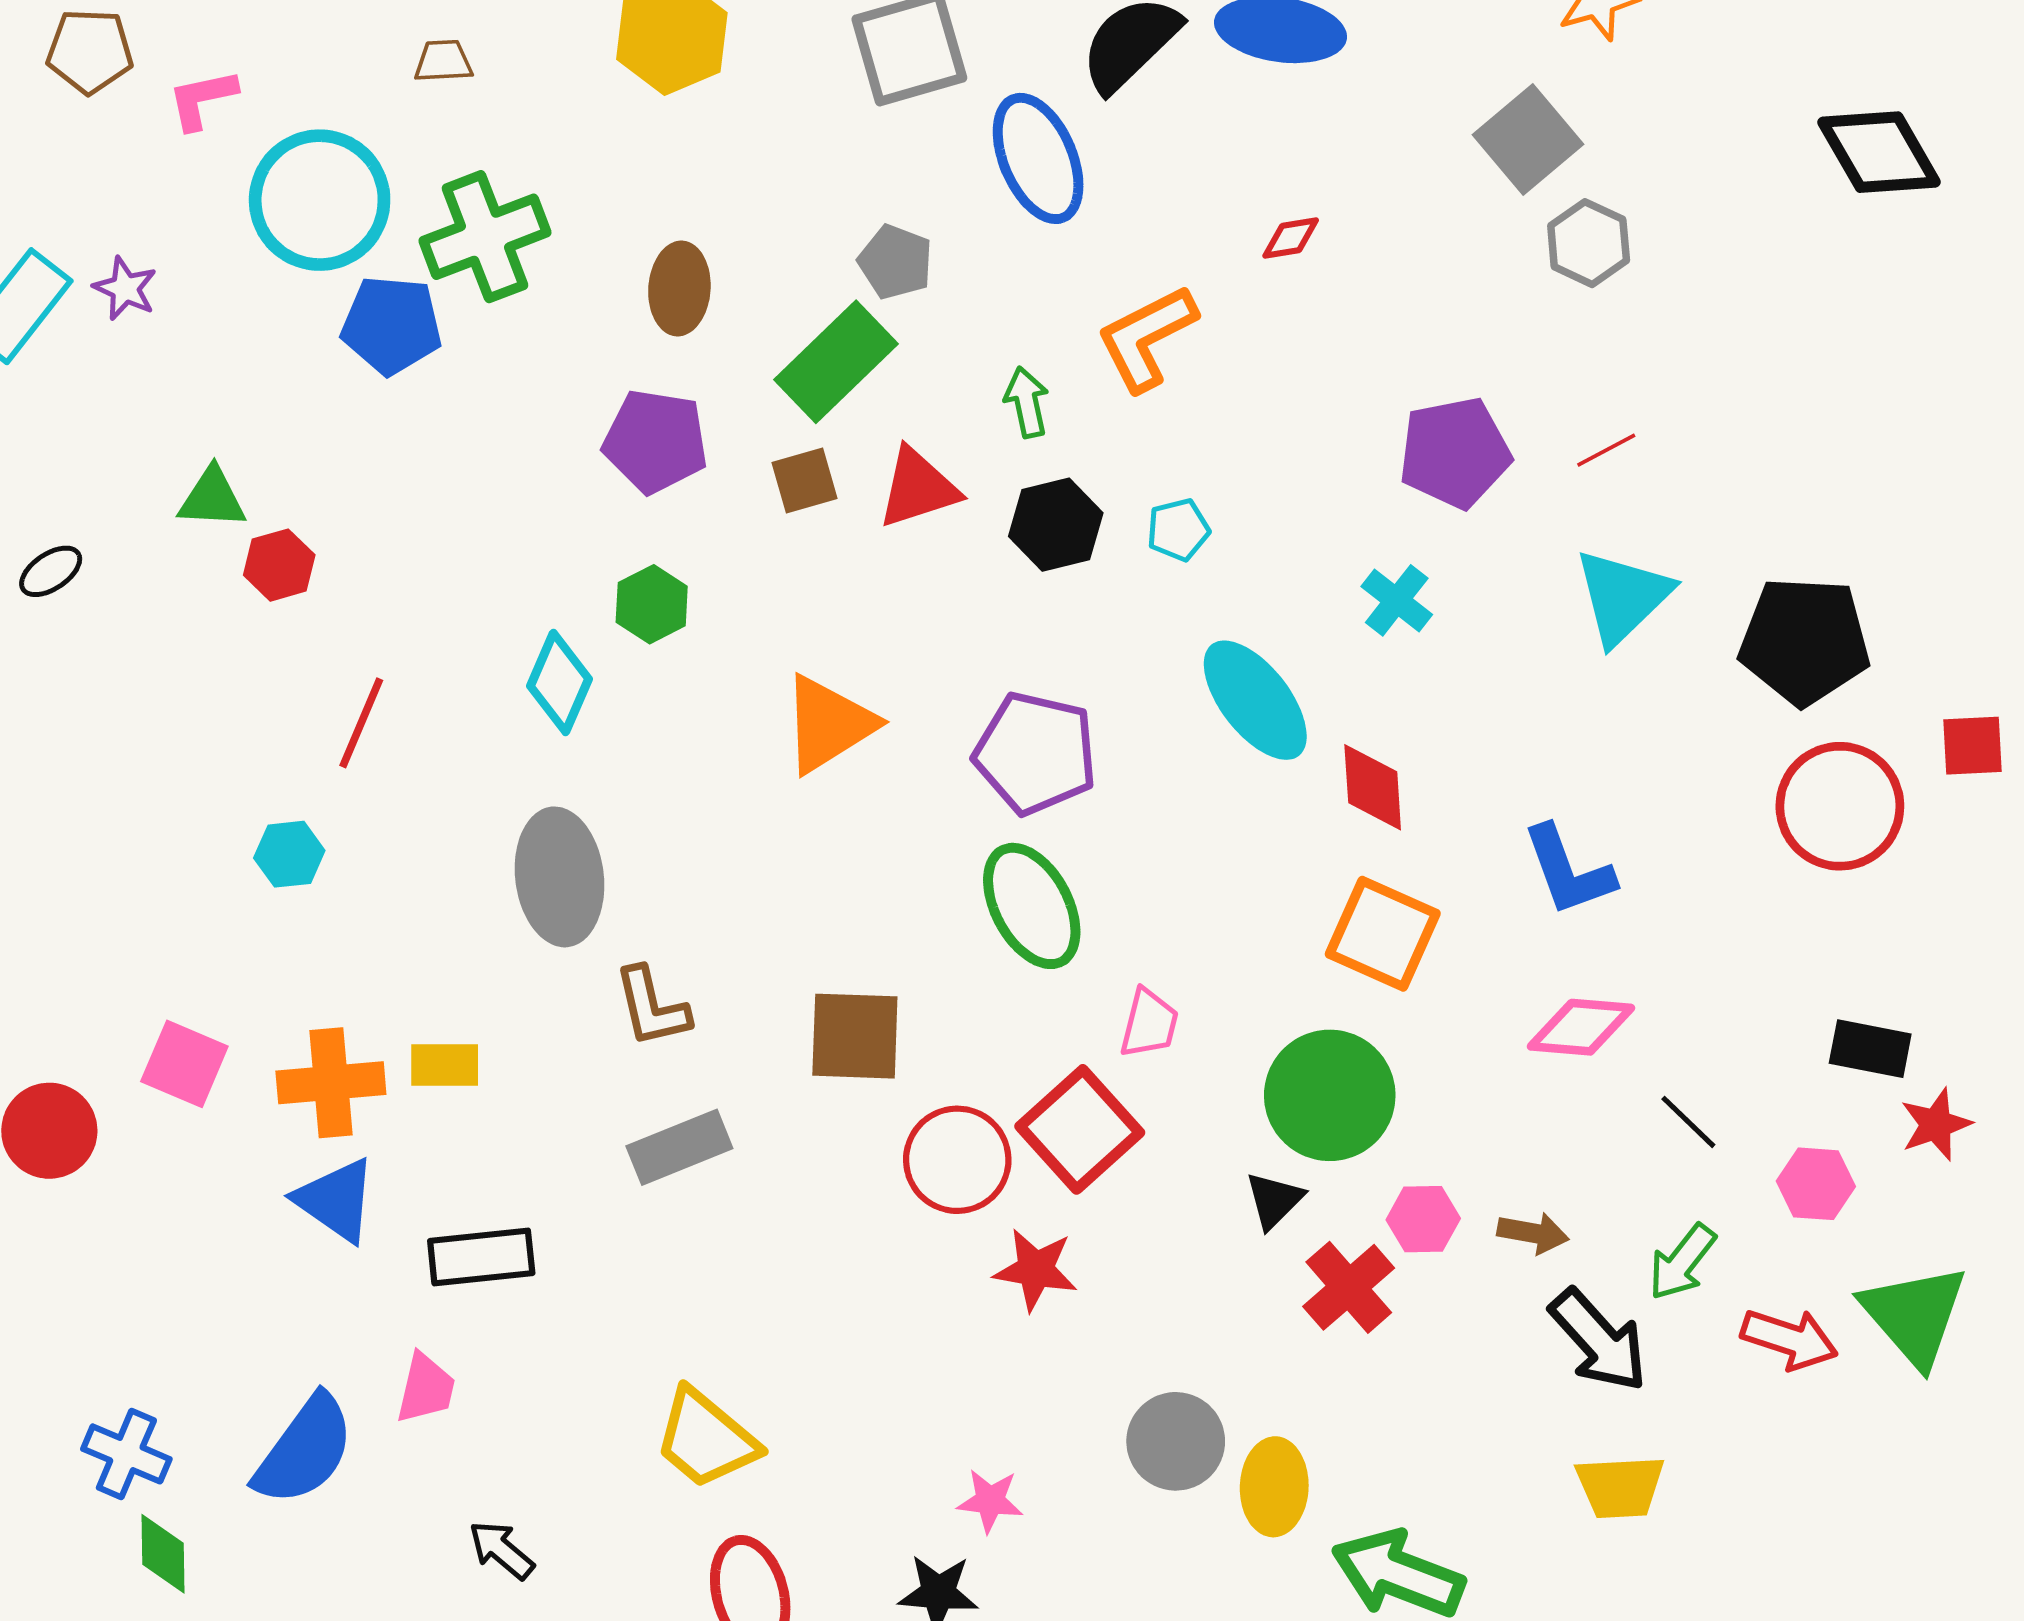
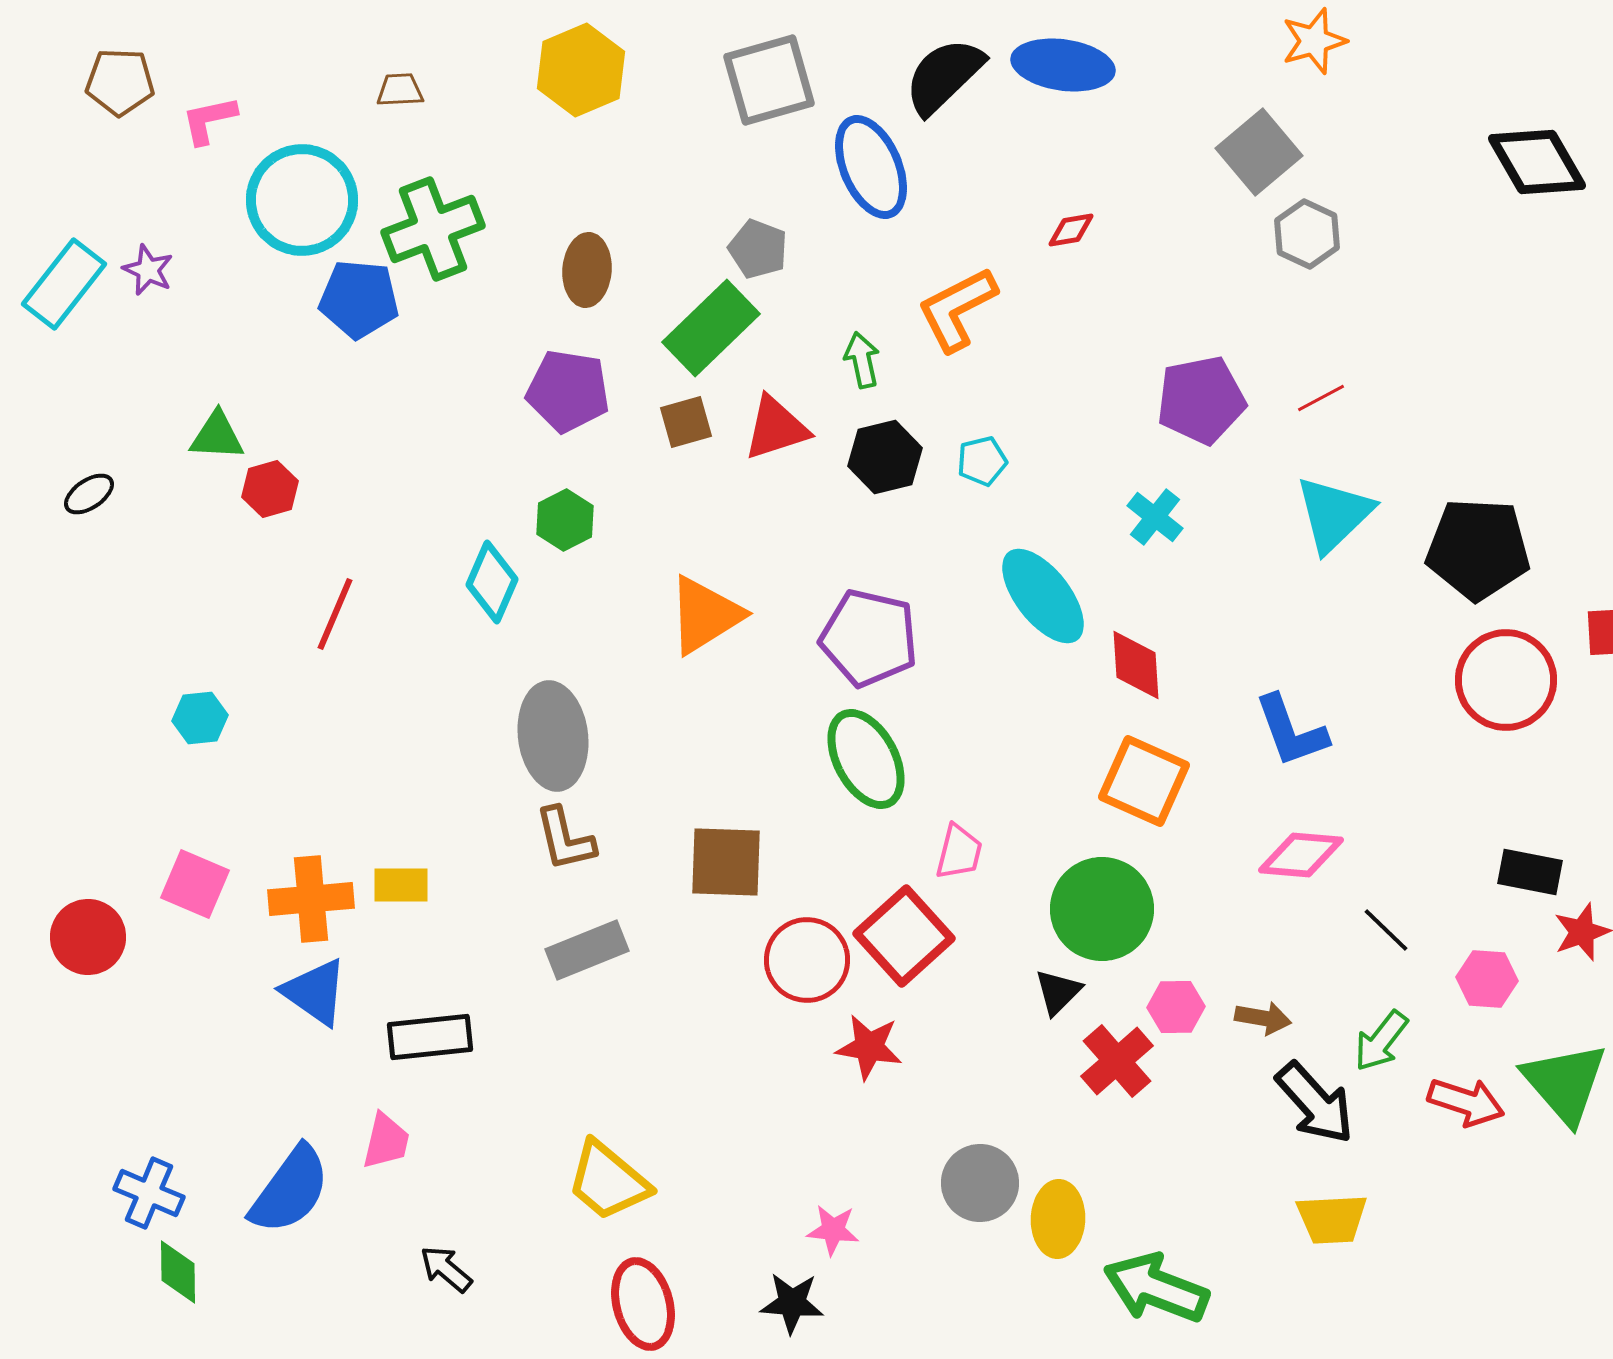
cyan hexagon: (289, 854) -> (200, 718), moved
gray ellipse: (559, 877) -> (553, 736), moved

